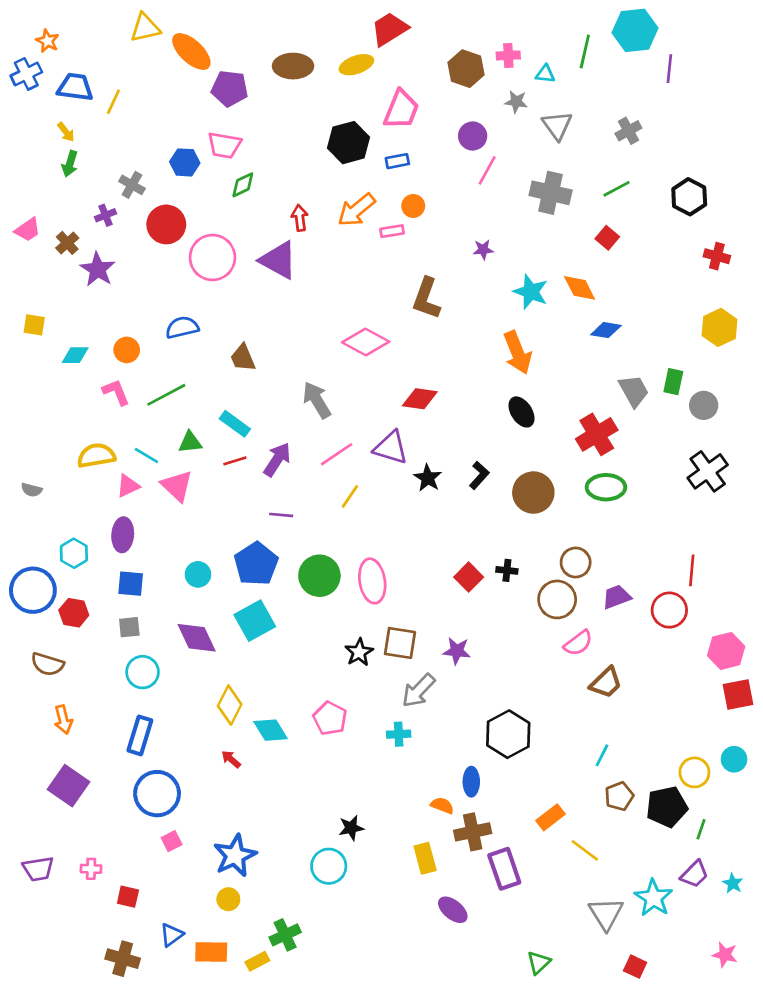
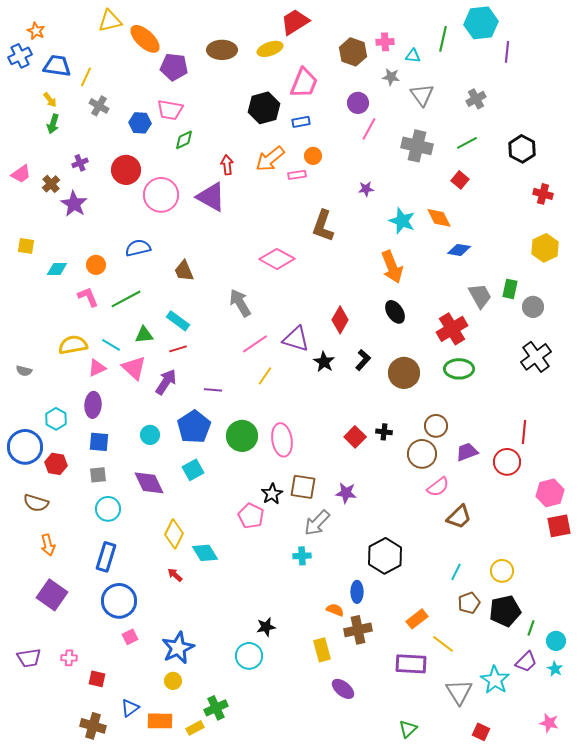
gray cross: (132, 185) -> (99, 106), moved
red diamond: (420, 399) -> (340, 320), moved, turned -68
purple arrow: (277, 460) -> (166, 382), moved
cyan square: (255, 621) -> (193, 470), size x0.7
pink pentagon: (330, 718) -> (251, 516), moved
cyan circle: (734, 759) -> (556, 641), moved
yellow circle: (694, 772) -> (502, 571), moved
purple rectangle: (504, 869) -> (411, 664), moved, turned -68

